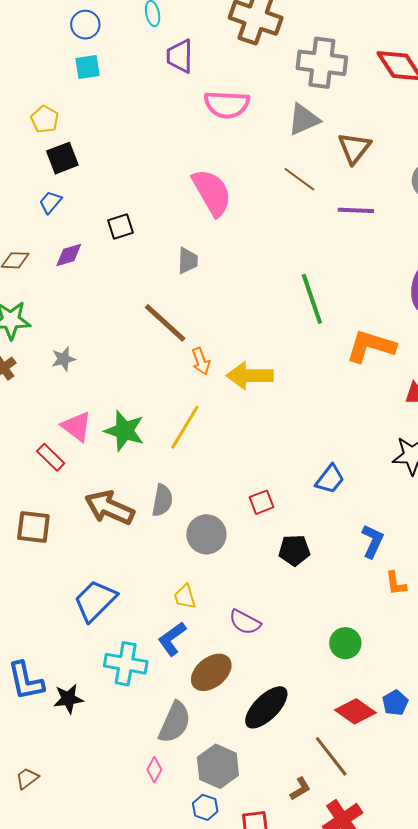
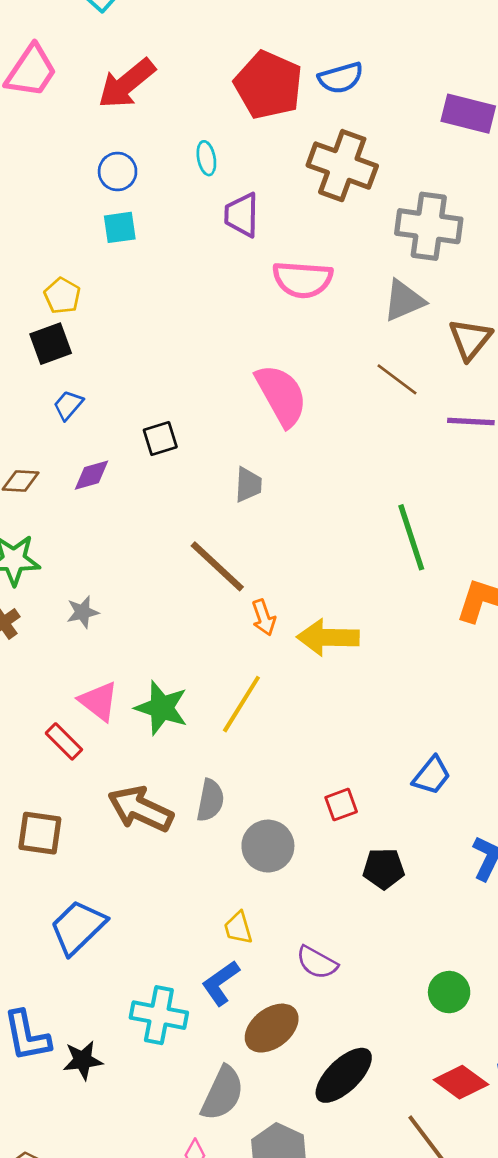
black square: (62, 158) -> (51, 344), moved
blue trapezoid: (95, 601) -> (78, 927), moved

